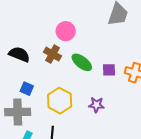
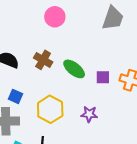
pink circle: (66, 31) -> (55, 17), moved

